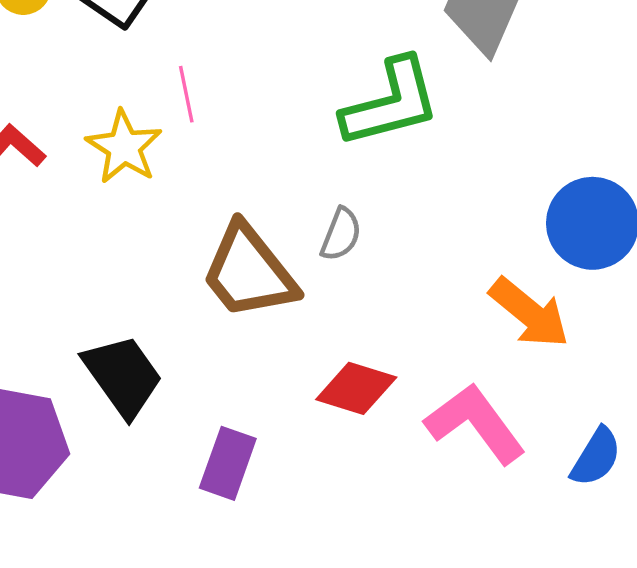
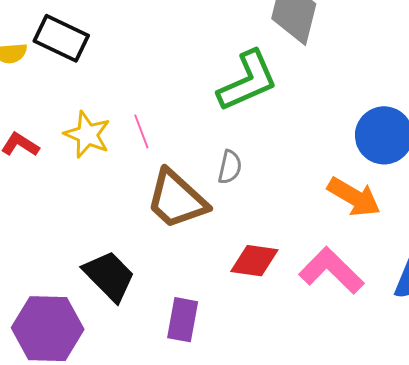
pink line: (186, 94) -> (141, 131), moved

